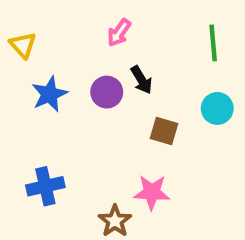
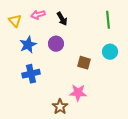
pink arrow: (119, 33) -> (38, 15), moved, turned 40
black arrow: (142, 80) -> (62, 19), moved
blue cross: (45, 186) -> (31, 74), moved

